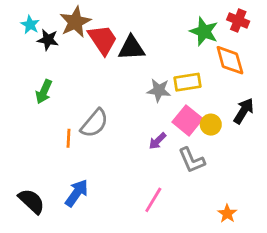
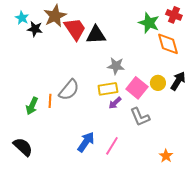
yellow rectangle: (188, 82) -> (108, 89), moved
green arrow: (44, 92) -> (32, 106), moved
yellow circle: (211, 125) -> (158, 83), moved
blue arrow: (77, 193) -> (86, 142), moved

